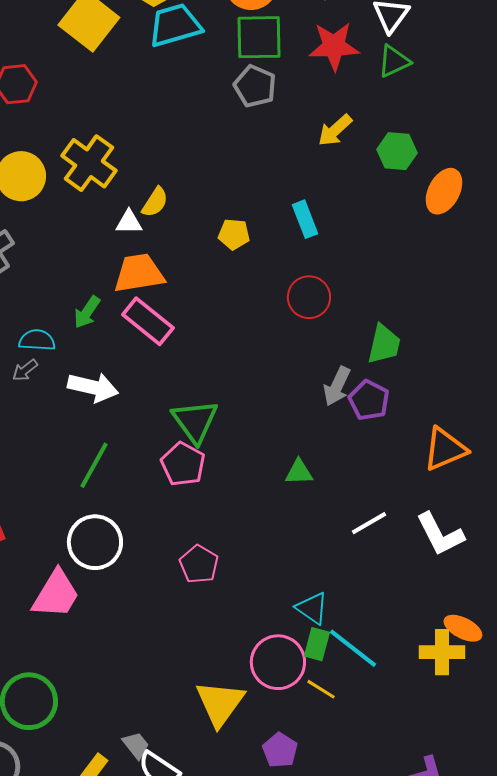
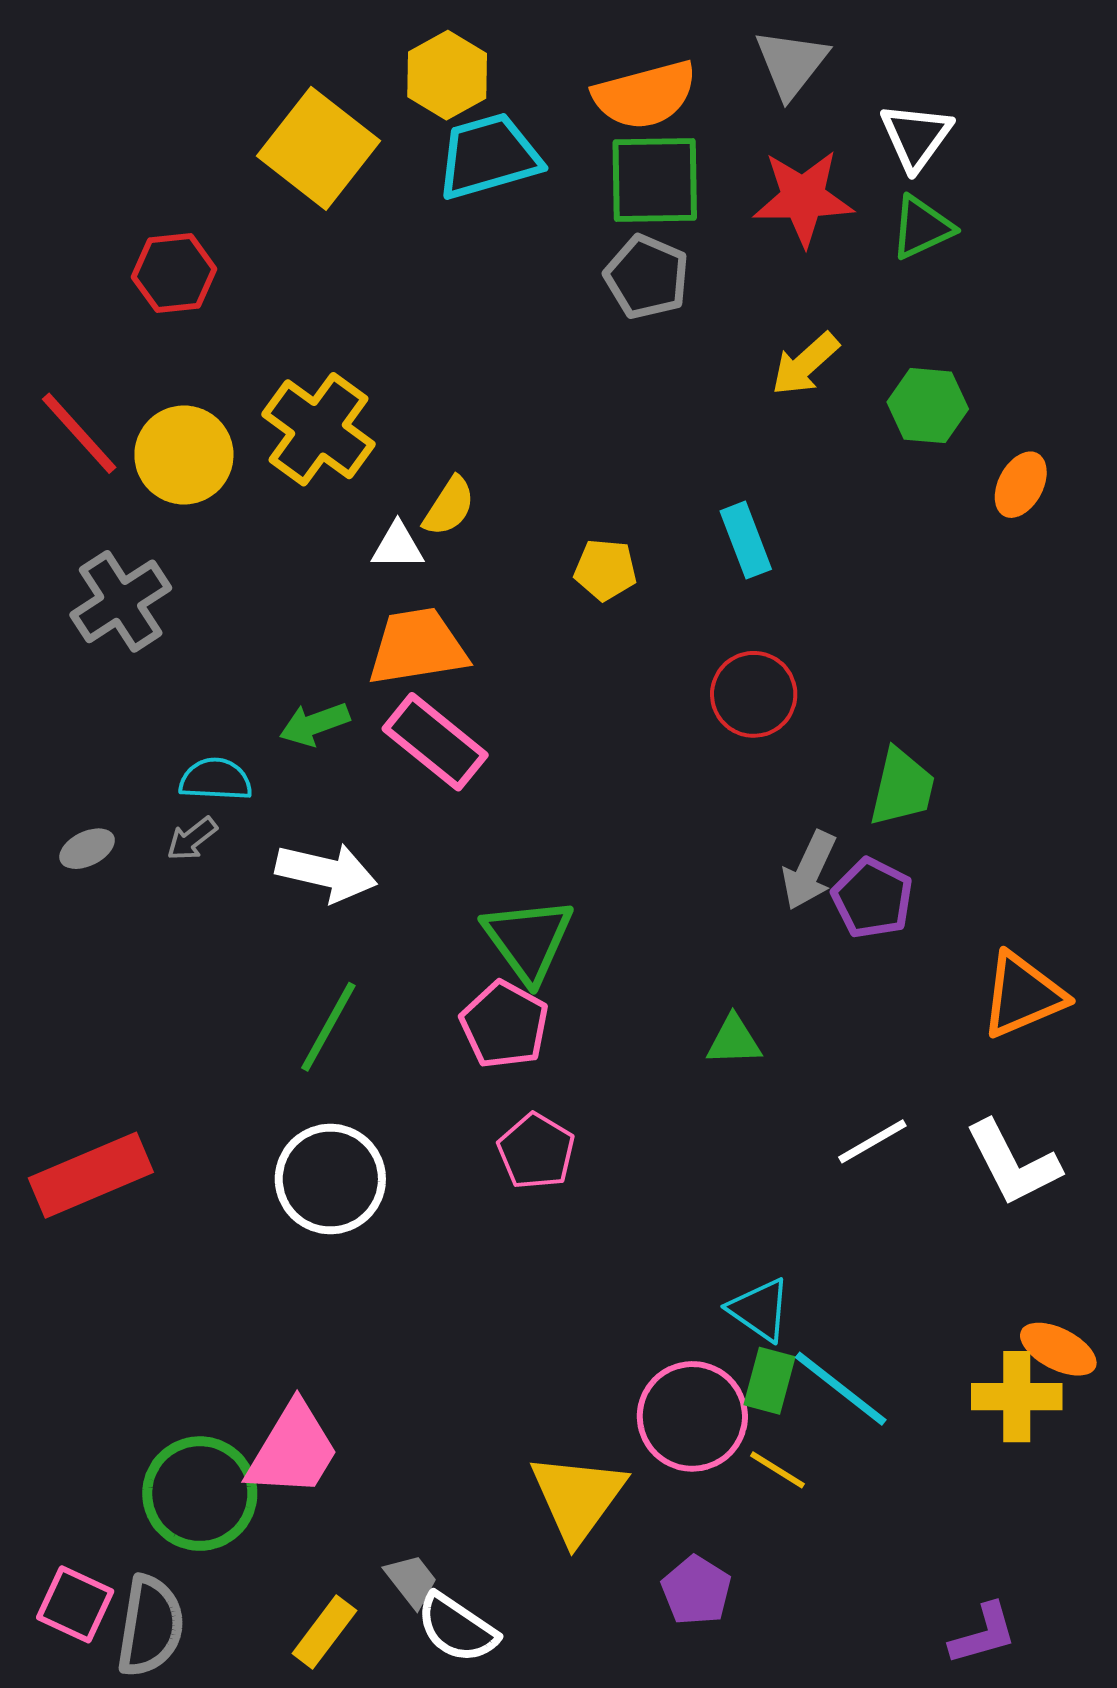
orange ellipse: (444, 191) -> (1021, 485), size x0.7
green arrow: (87, 312) -> (315, 724), turned 36
pink pentagon: (199, 564) -> (536, 1151), moved
pink trapezoid: (56, 594) -> (293, 1450), moved

